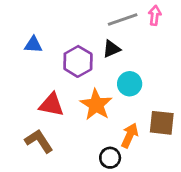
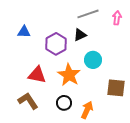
pink arrow: (155, 15) -> (117, 18), moved
orange arrow: (130, 135) -> (87, 110), moved
black circle: (110, 158) -> (64, 103), moved

